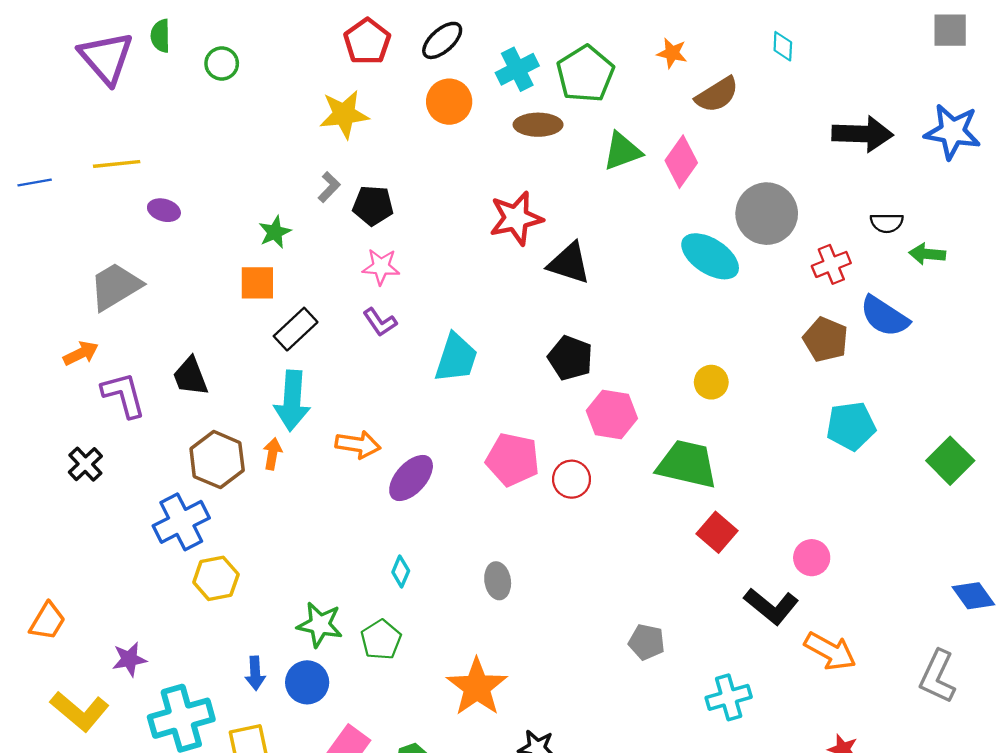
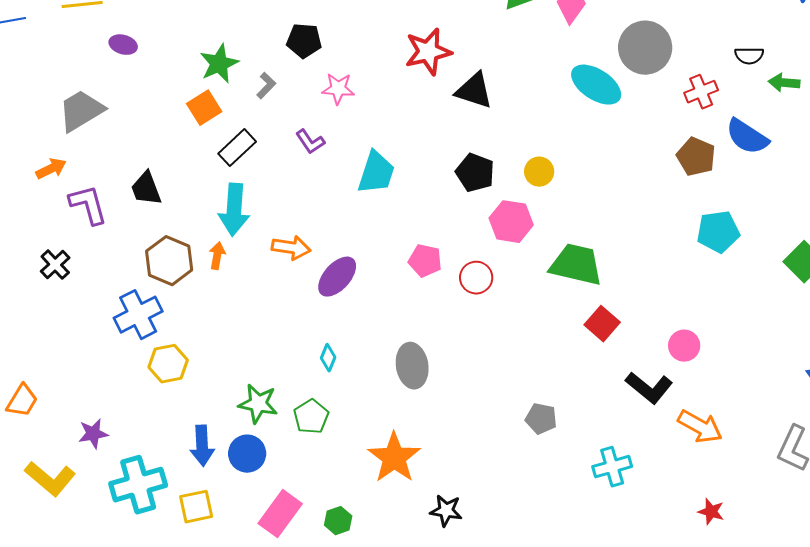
gray L-shape: (329, 187) -> (266, 86), moved
green star: (275, 232) -> (219, 64), size x1.4
pink star: (381, 267) -> (338, 89), moved
orange square: (257, 283) -> (204, 108), turned -32
yellow circle: (711, 382) -> (539, 172), moved
pink pentagon: (513, 460) -> (425, 261), size x0.7
gray ellipse: (498, 581) -> (412, 366), size x1.4
blue arrow: (255, 673) -> (202, 446), size x1.4

